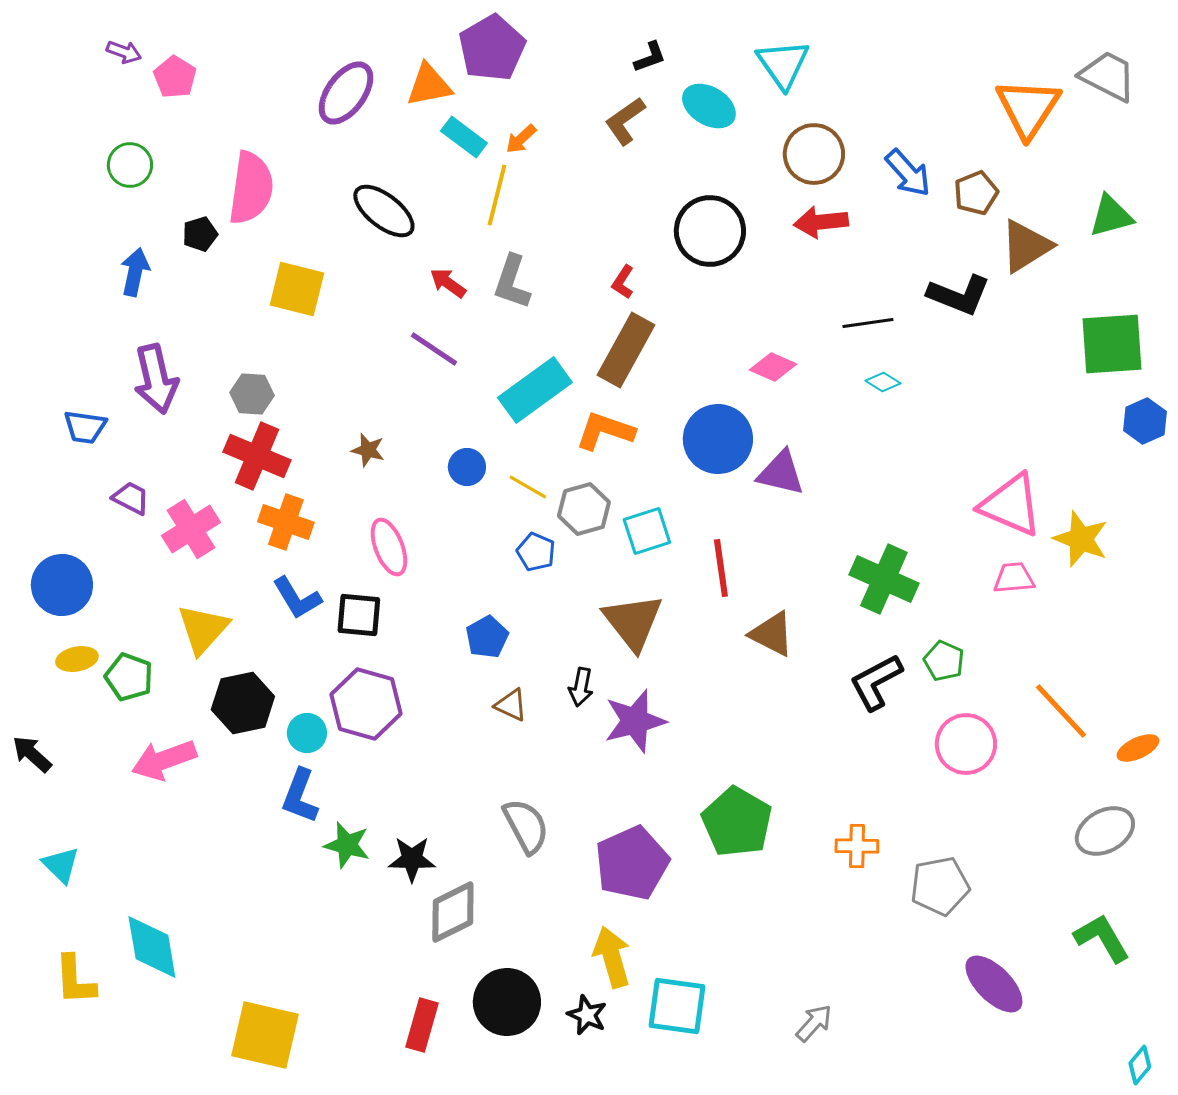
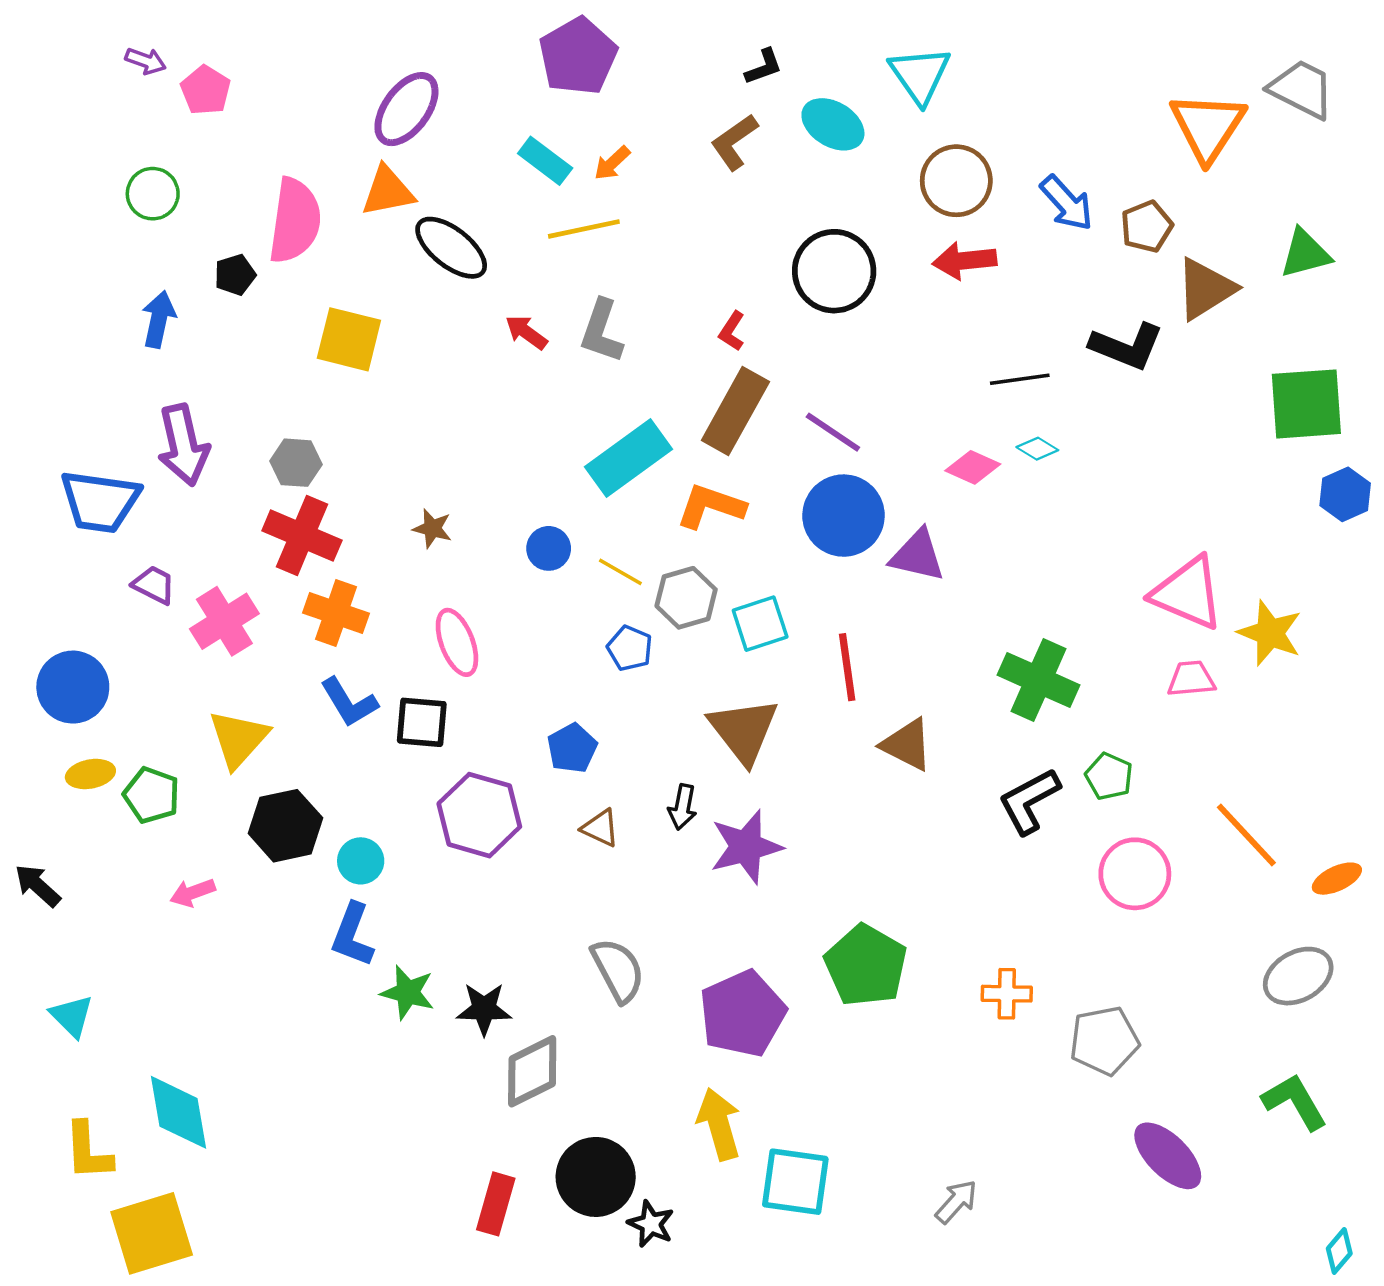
orange triangle: (429, 85) -> (388, 191), moved
yellow line: (497, 195) -> (584, 229), turned 64
purple line: (434, 349) -> (833, 432), moved
pink diamond: (773, 367) -> (973, 467), moved
blue trapezoid: (85, 427) -> (100, 501), size x1.6
purple hexagon: (366, 704) -> (479, 815), moved
pink arrow: (164, 760) -> (193, 893), size x0.6
black star: (587, 1015) -> (651, 1224), moved
yellow square: (265, 1035) -> (152, 1233), moved, turned -30

